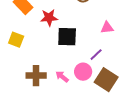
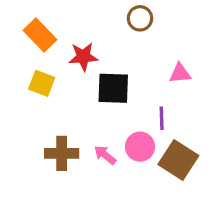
yellow square: (16, 40) -> (42, 83), moved
purple line: (96, 55) -> (162, 118), turned -48

